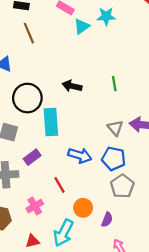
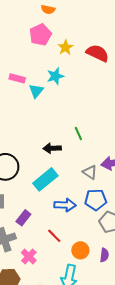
black arrow: (72, 86) -> (52, 148), moved
cyan rectangle: (51, 122) -> (45, 179), moved, turned 70
pink cross: (35, 206) -> (29, 256), moved

